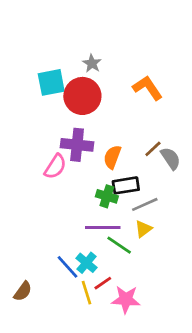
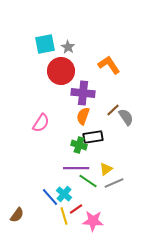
cyan square: (51, 82) -> (45, 44), moved
purple cross: (77, 145) -> (83, 93), moved
gray line: (145, 204) -> (114, 183), moved

